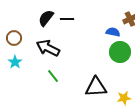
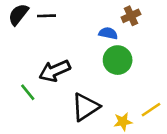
black arrow: (48, 48) -> (55, 71), moved, turned -50
black triangle: (96, 87) -> (85, 107), turned -30

